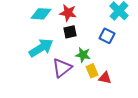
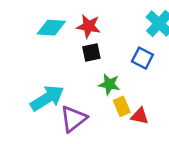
cyan arrow: (41, 48) -> (47, 98), moved
purple triangle: (62, 68) -> (73, 119), moved

